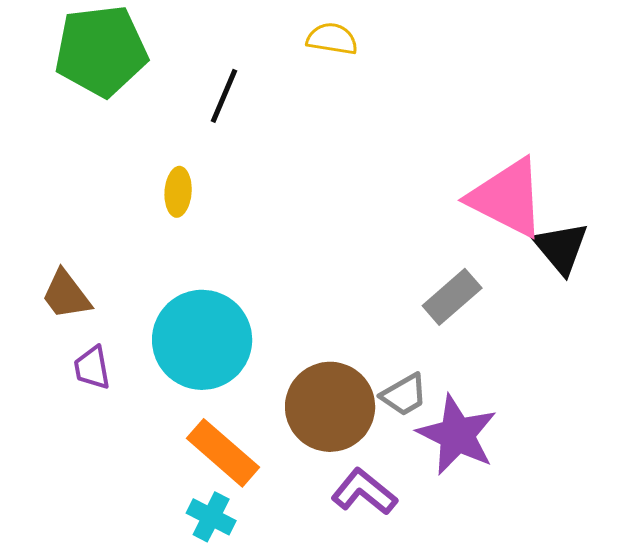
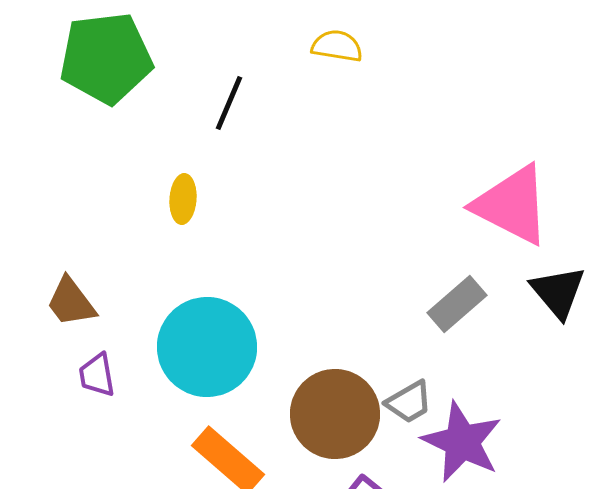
black triangle: (561, 248) -> (558, 292), moved

